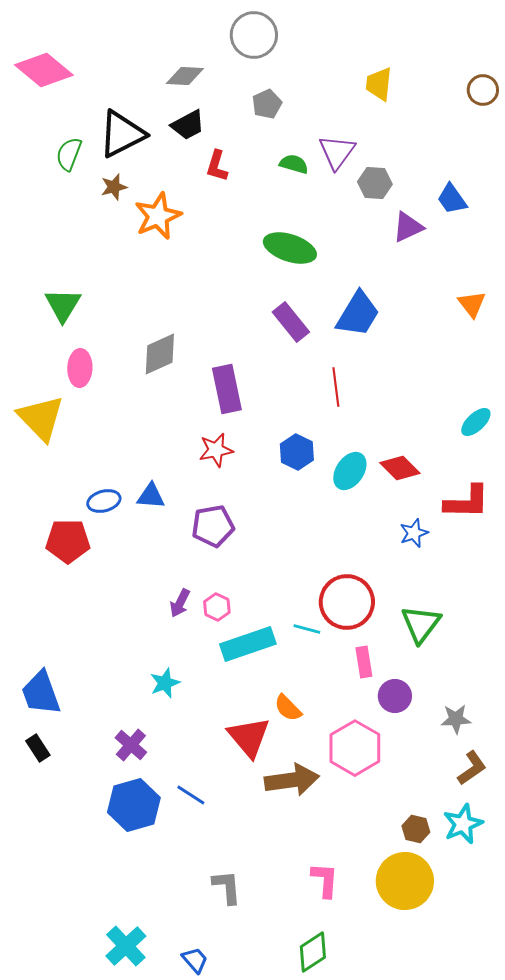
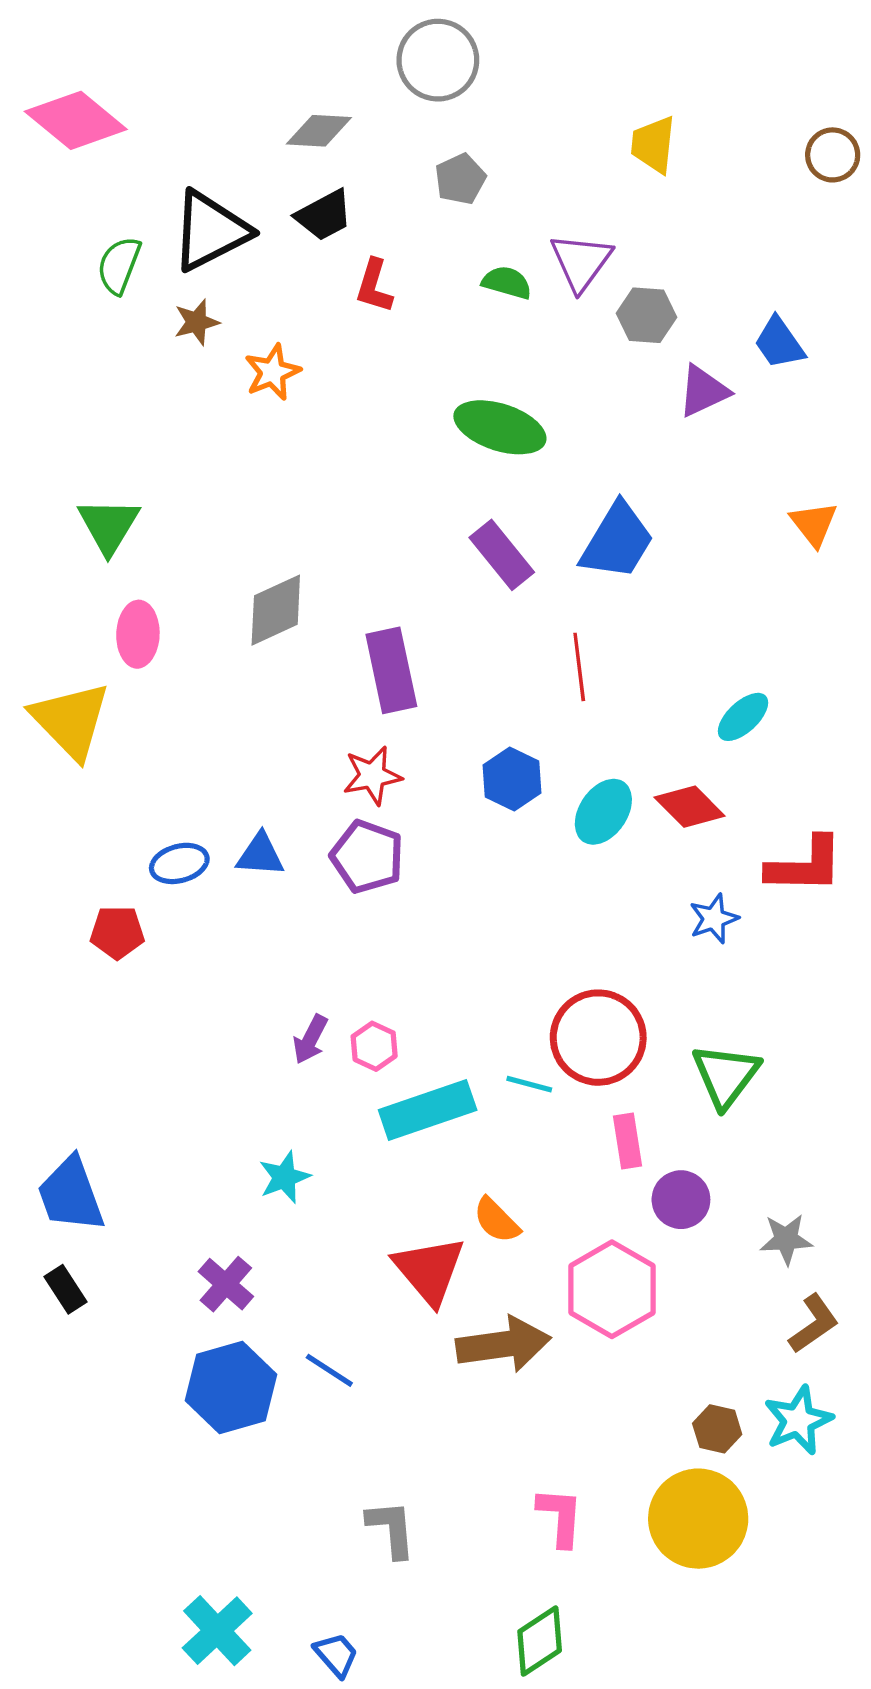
orange star: (158, 216) -> (272, 372), size x0.7
cyan ellipse: (476, 422) -> (743, 717), moved
purple pentagon: (213, 526) -> (367, 857), moved, turned 30
red pentagon: (68, 541) -> (117, 932), size x0.7

